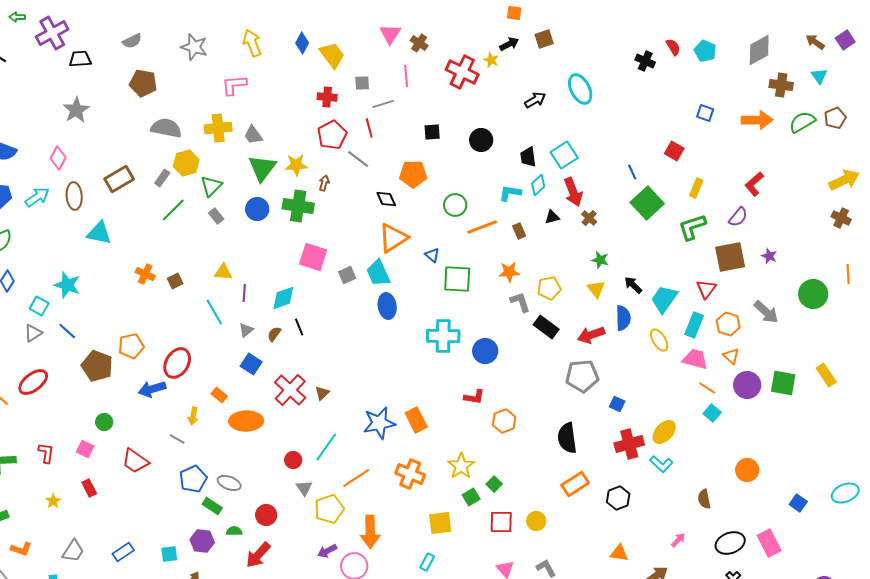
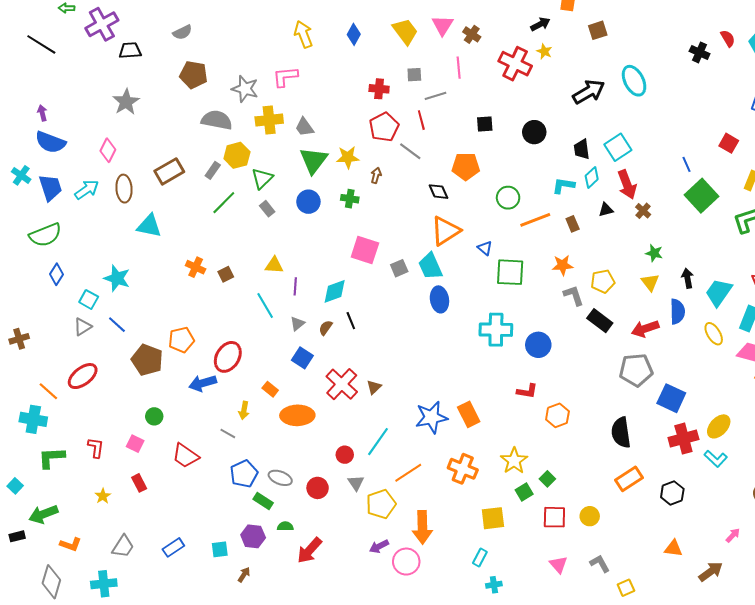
black arrow: (509, 44) -> (540, 24), moved
gray star: (194, 47) -> (245, 89), moved
yellow trapezoid: (332, 55) -> (405, 31), moved
black arrow: (535, 100) -> (589, 92), size x1.5
green cross: (298, 206) -> (350, 199), size x0.6
black arrow: (633, 285) -> (687, 278), turned 36
blue square: (617, 404) -> (671, 398), size x1.8
red circle: (266, 515) -> (318, 488), moved

